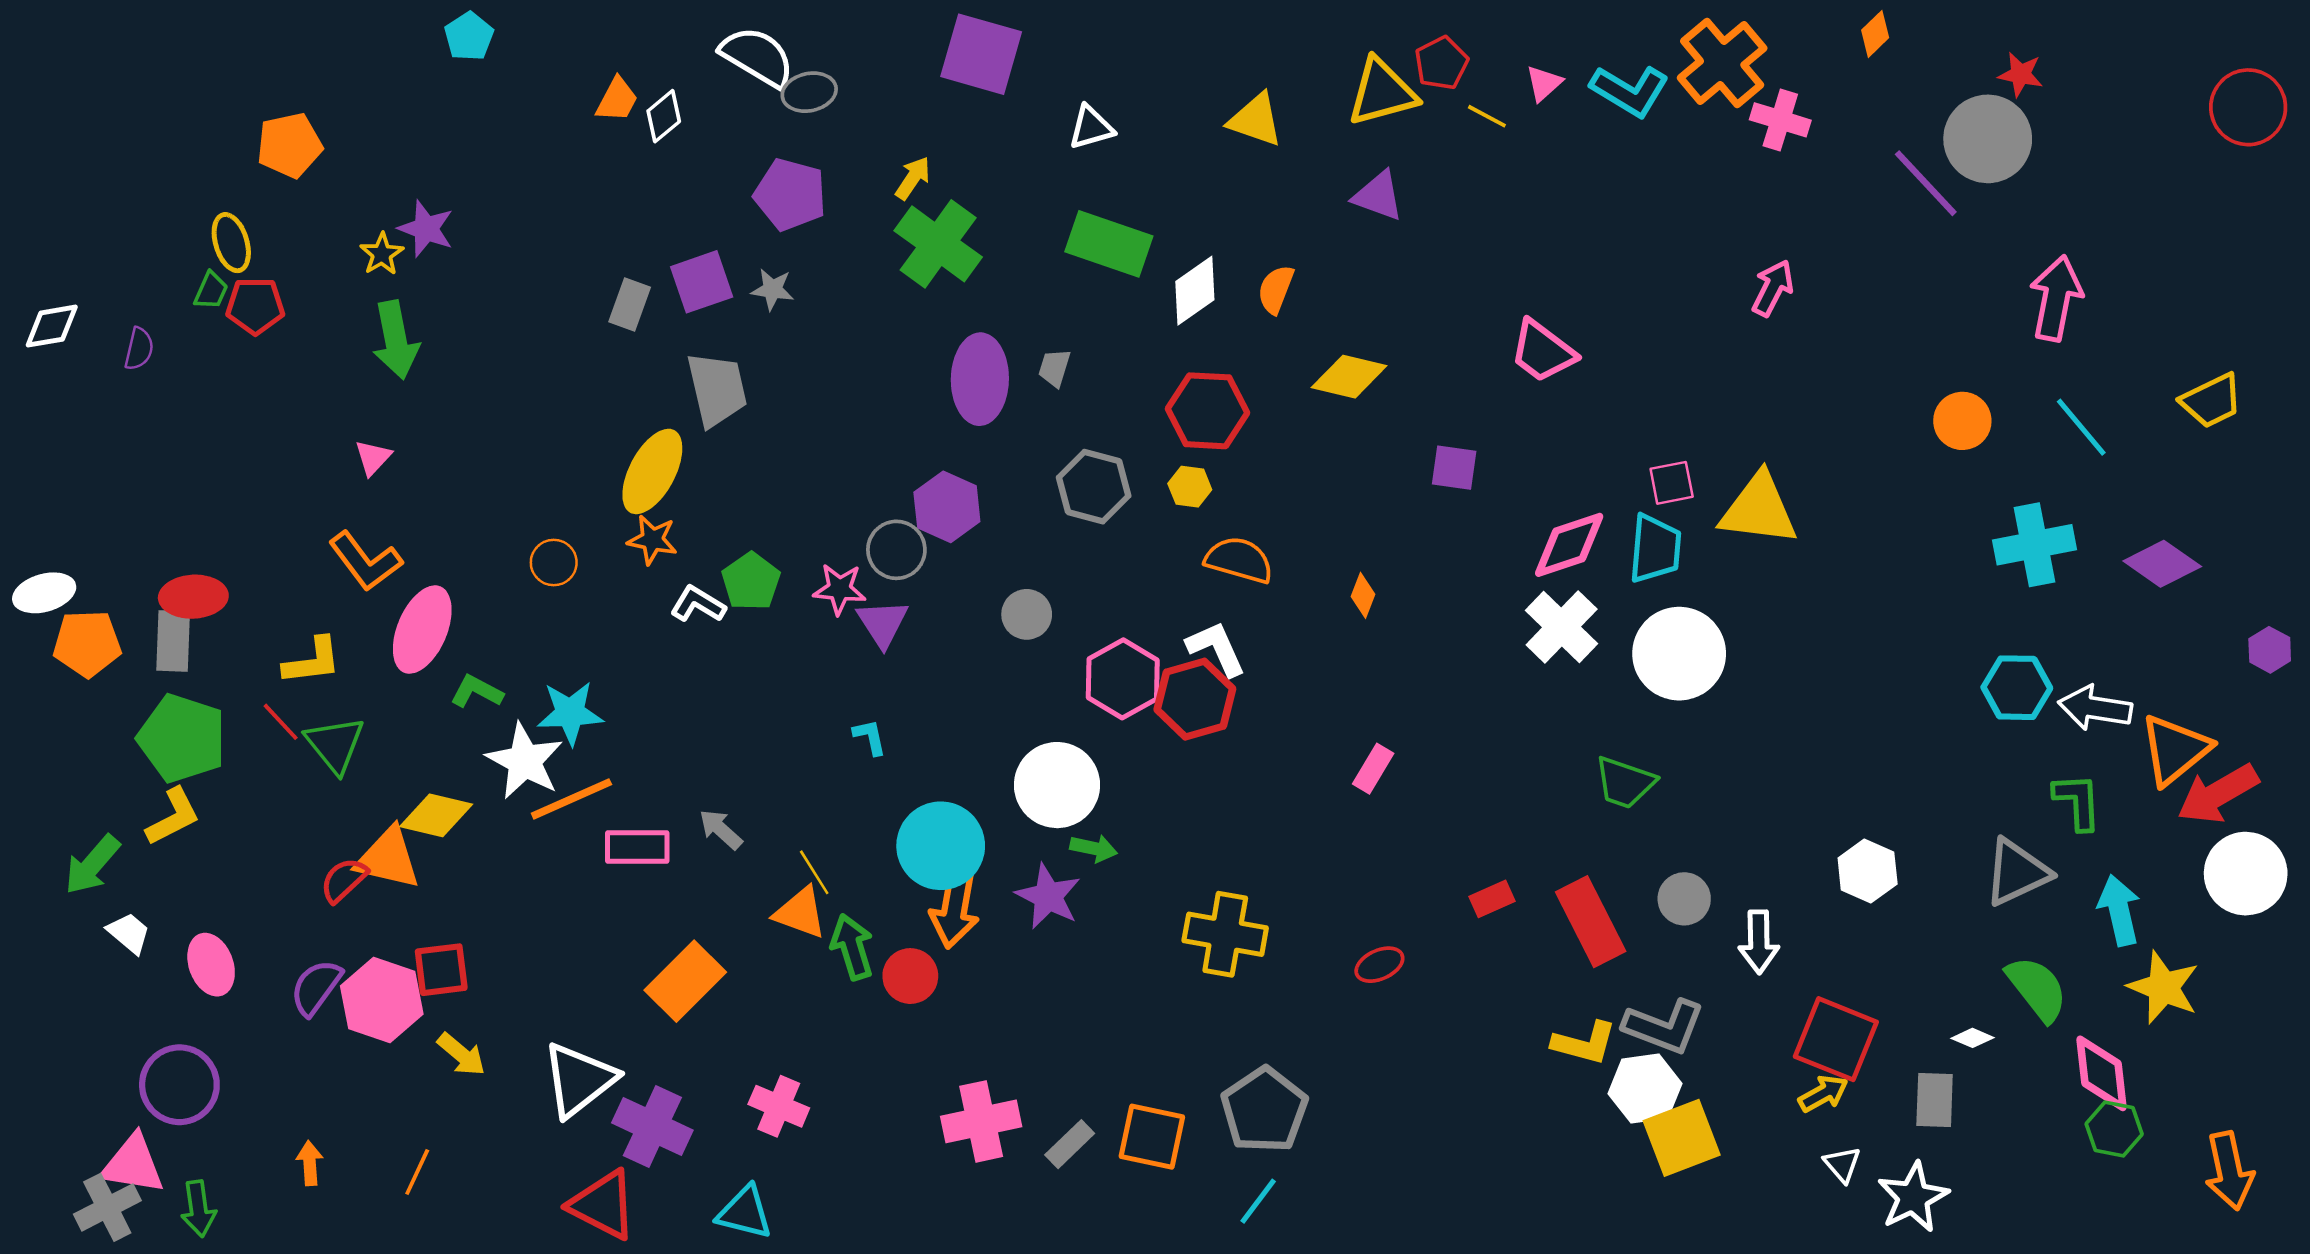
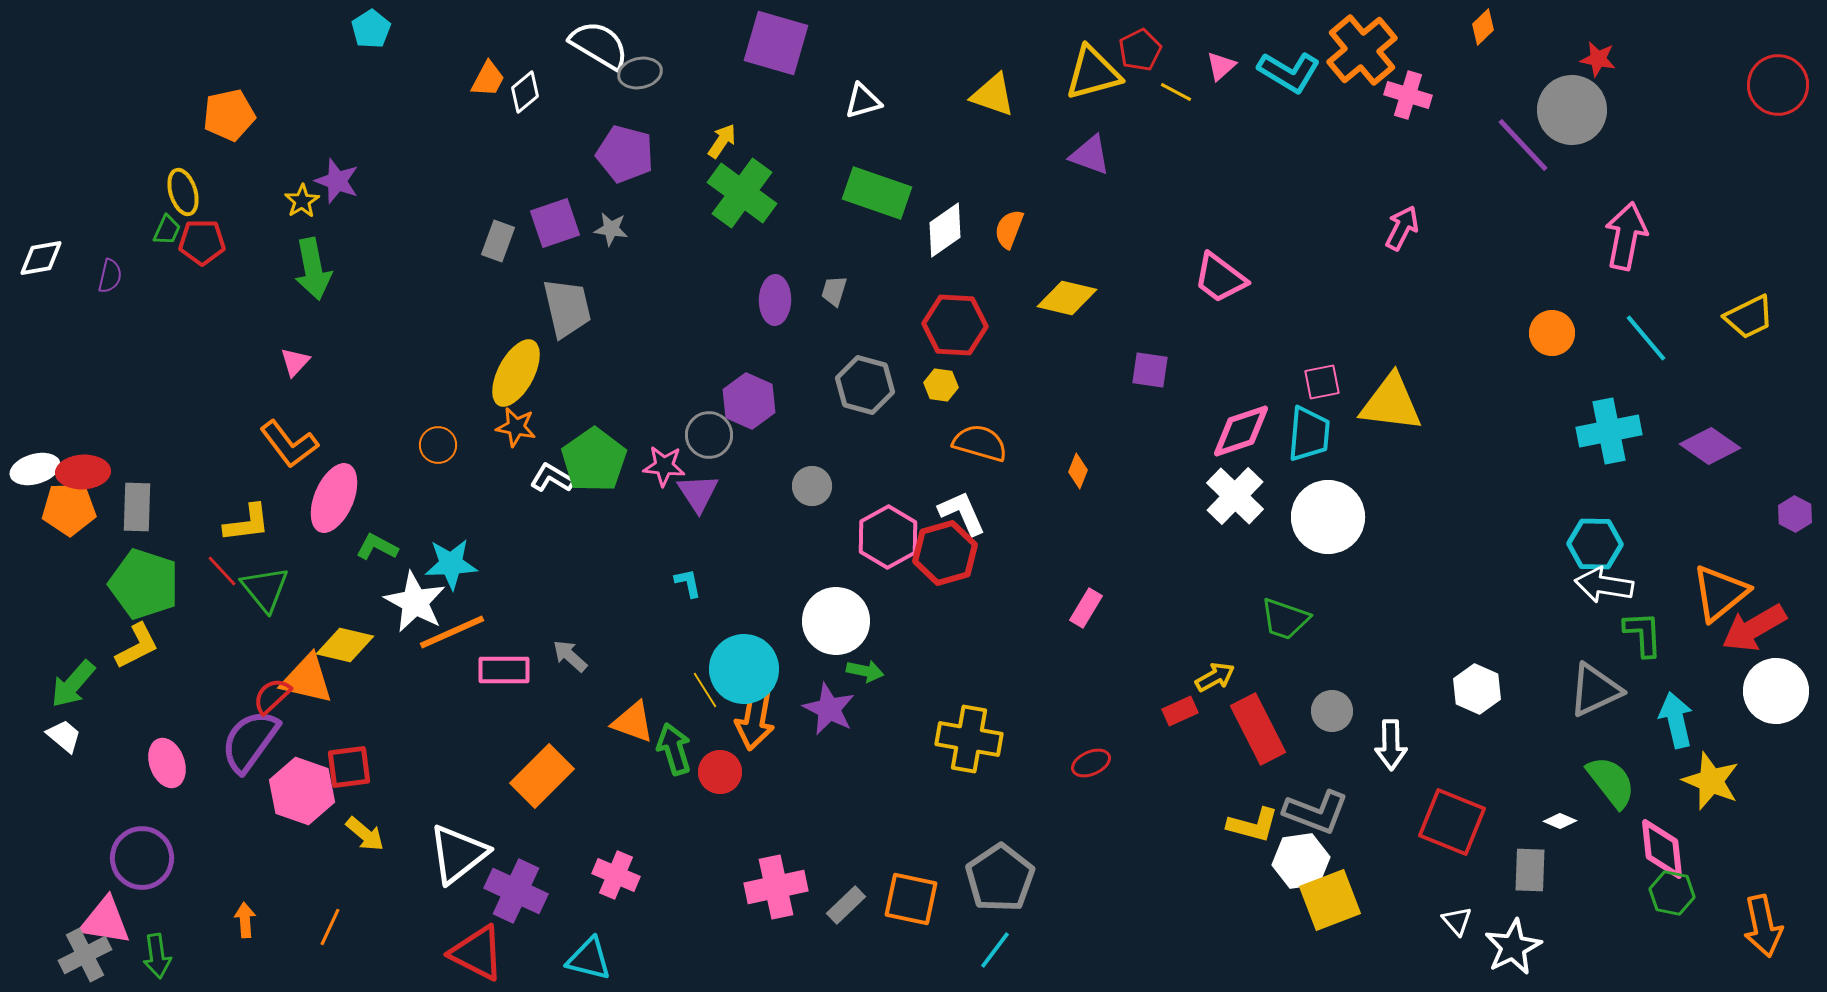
purple ellipse: (980, 379) -> (775, 300), size x0.7
green pentagon: (751, 581) -> (594, 460), size x1.4
red ellipse: (193, 597) -> (83, 472), moved
white arrow: (2095, 708) -> (1604, 585), moved
yellow line: (814, 872) -> (705, 690), moved
white trapezoid: (129, 933) -> (64, 736), moved
purple semicircle: (316, 987) -> (250, 741), moved, size x1.4
yellow arrow: (1823, 1094) -> (1215, 677), moved

